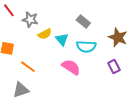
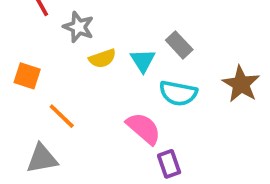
cyan triangle: (62, 39) -> (143, 61), moved
purple rectangle: (114, 66) -> (169, 164), moved

